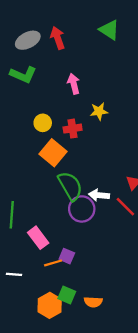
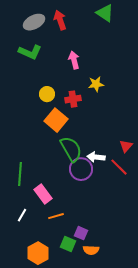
purple square: (67, 256) -> (81, 233), moved
white line: (14, 274) -> (22, 215), moved, turned -64
orange hexagon: (50, 305) -> (38, 253), moved

